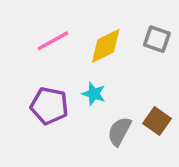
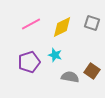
purple pentagon: (49, 106) -> (29, 62), turned -30
gray semicircle: (119, 131) -> (70, 77), turned 72

